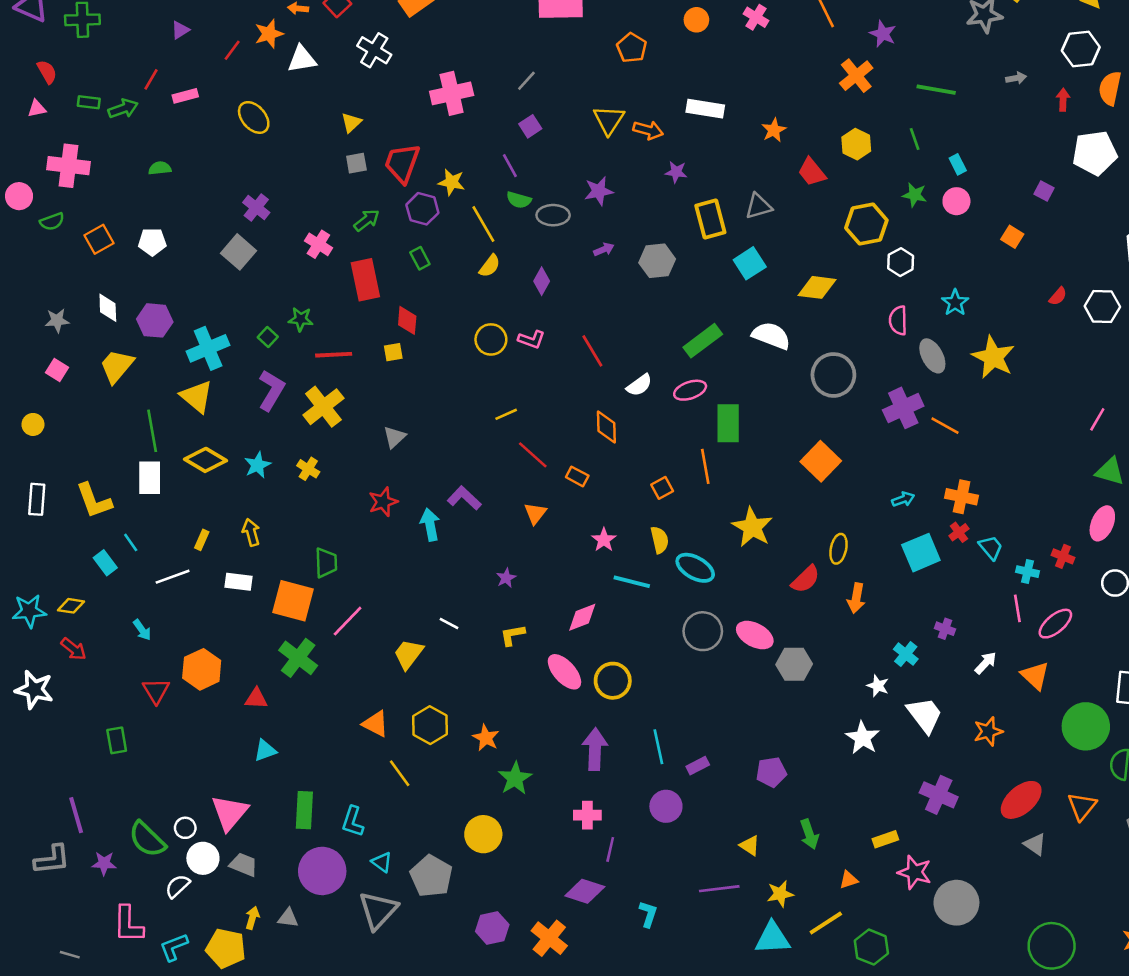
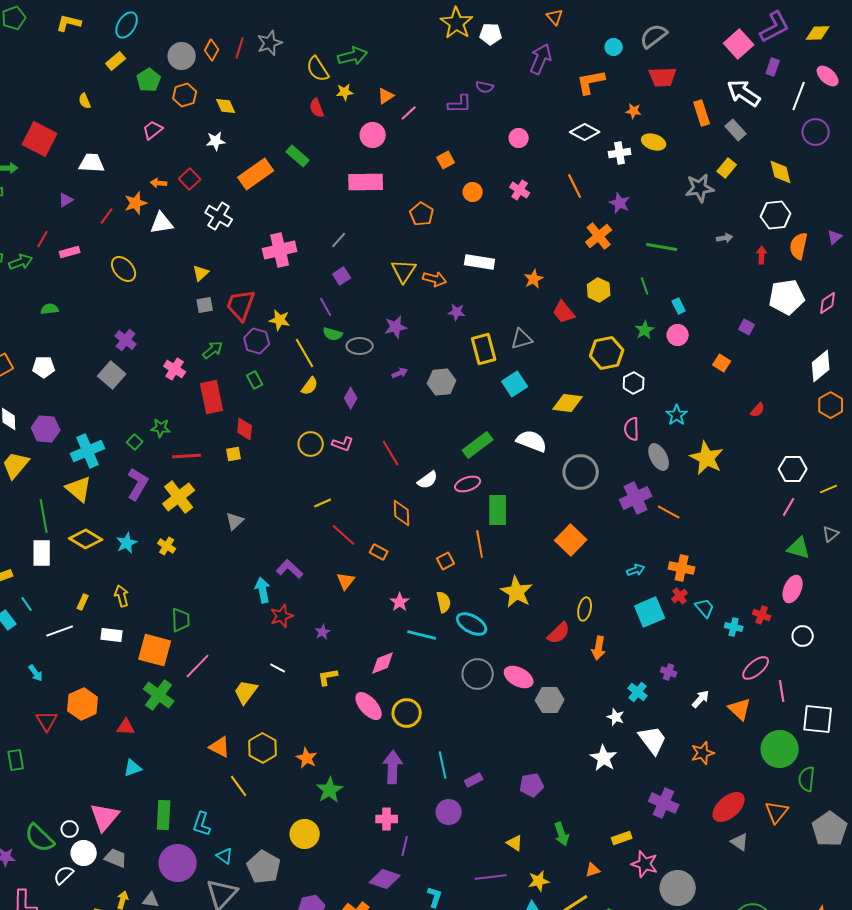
green star: (915, 195) -> (645, 330), turned 30
white hexagon: (1102, 306) -> (793, 469), moved
red star: (383, 502) -> (282, 616), moved
pink line: (1017, 608) -> (782, 691), moved

